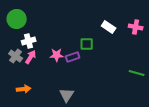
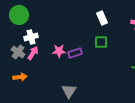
white rectangle: (109, 27) -> (102, 18), moved, turned 32
green square: (87, 44) -> (101, 42), moved
orange arrow: (24, 89) -> (20, 77), moved

